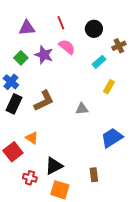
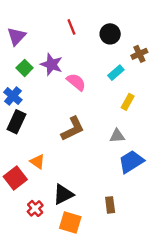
purple triangle: (27, 28) -> (16, 36), moved, turned -42
pink semicircle: (67, 47) -> (76, 82), moved
brown L-shape: (44, 101) -> (73, 129), moved
gray triangle: (82, 109) -> (117, 136), moved
red cross: (30, 178) -> (35, 208), turned 32

